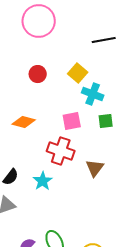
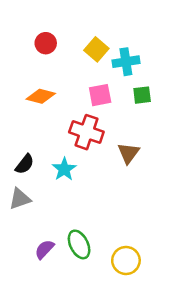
yellow square: (78, 73) -> (96, 49), moved
red circle: (38, 74) -> (46, 43), moved
cyan cross: (93, 94) -> (126, 62), turned -30

